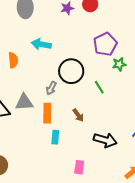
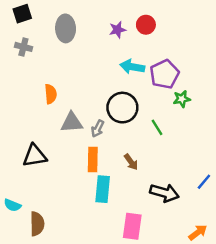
cyan arrow: (41, 44) -> (132, 67), moved
gray triangle: (24, 102) -> (72, 122), moved
cyan rectangle: (55, 137) -> (103, 189), size x1.5
pink rectangle: (79, 167) -> (132, 226), size x1.5

